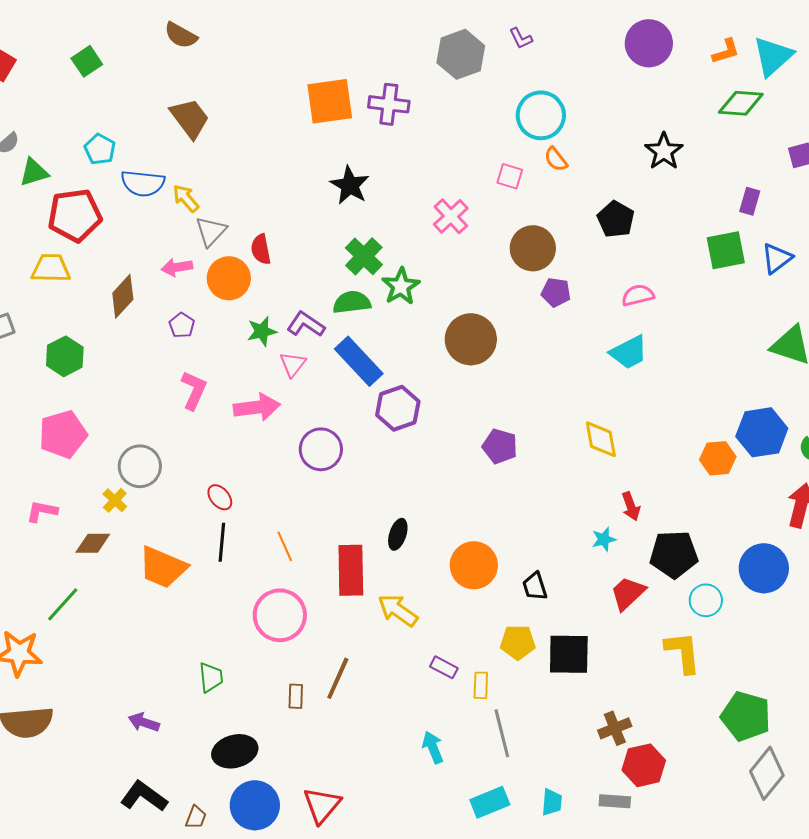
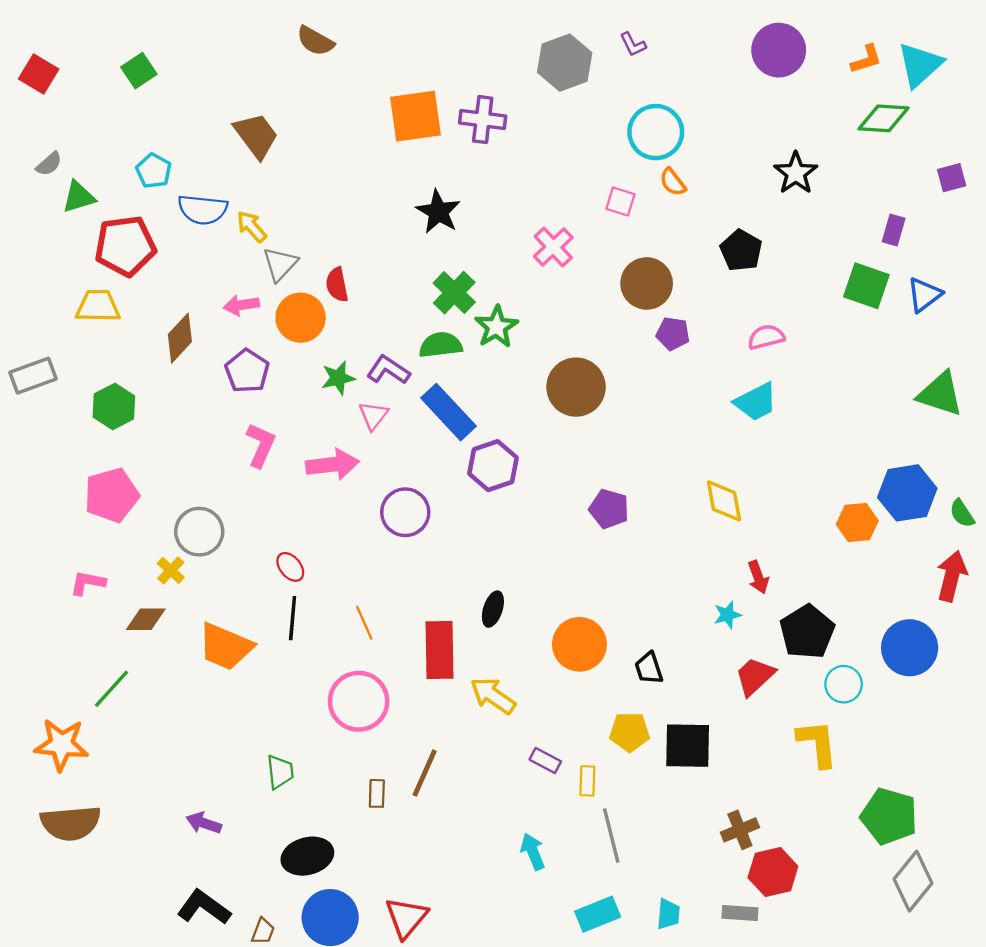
brown semicircle: (181, 35) -> (315, 41), moved
green square: (726, 250) -> (866, 286), turned 30
purple pentagon: (182, 325) -> (247, 371), size x1.5
black pentagon: (674, 554) -> (807, 632), turned -30

